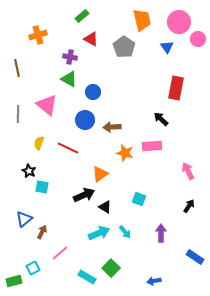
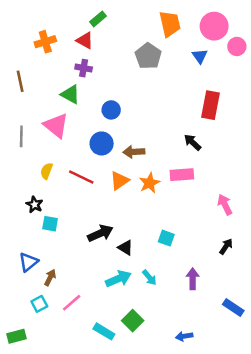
red triangle: (91, 39) -> (85, 41), moved
green triangle: (69, 79) -> (70, 94), moved
orange star: (125, 153) -> (149, 183), turned 30
orange triangle: (100, 174) -> (120, 181), moved
cyan square: (33, 268) -> (39, 304), moved

